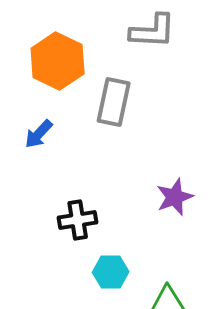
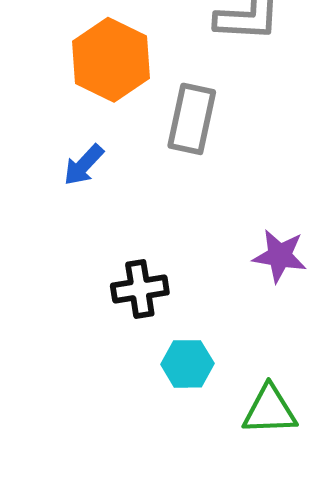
purple star: (175, 197) -> (280, 256), turned 30

